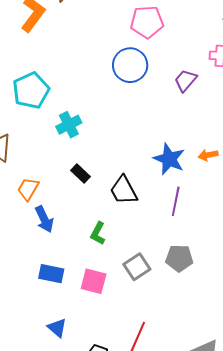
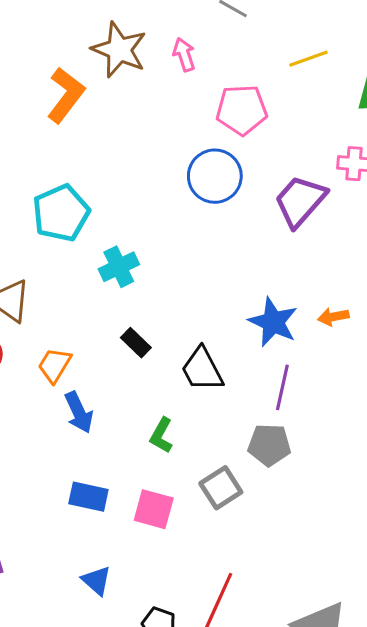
purple trapezoid: (186, 81) -> (300, 201), size x1.5
gray pentagon: (179, 258) -> (269, 445), moved

